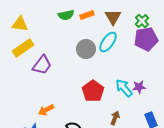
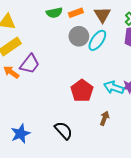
gray circle: (86, 49) -> (79, 36), moved
cyan arrow: (124, 88) -> (114, 87), turned -30
orange arrow: (46, 110) -> (11, 72), moved, turned 63

